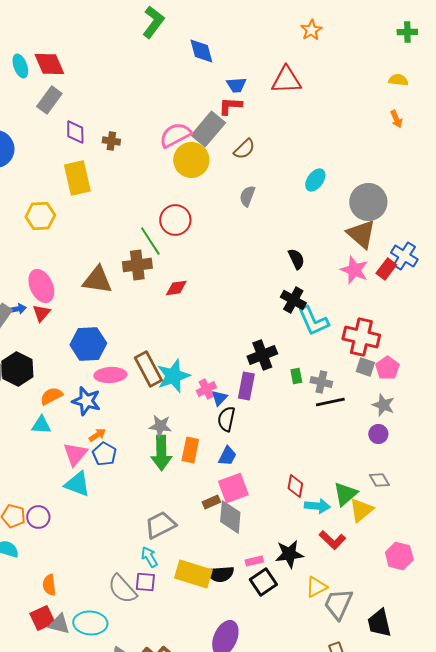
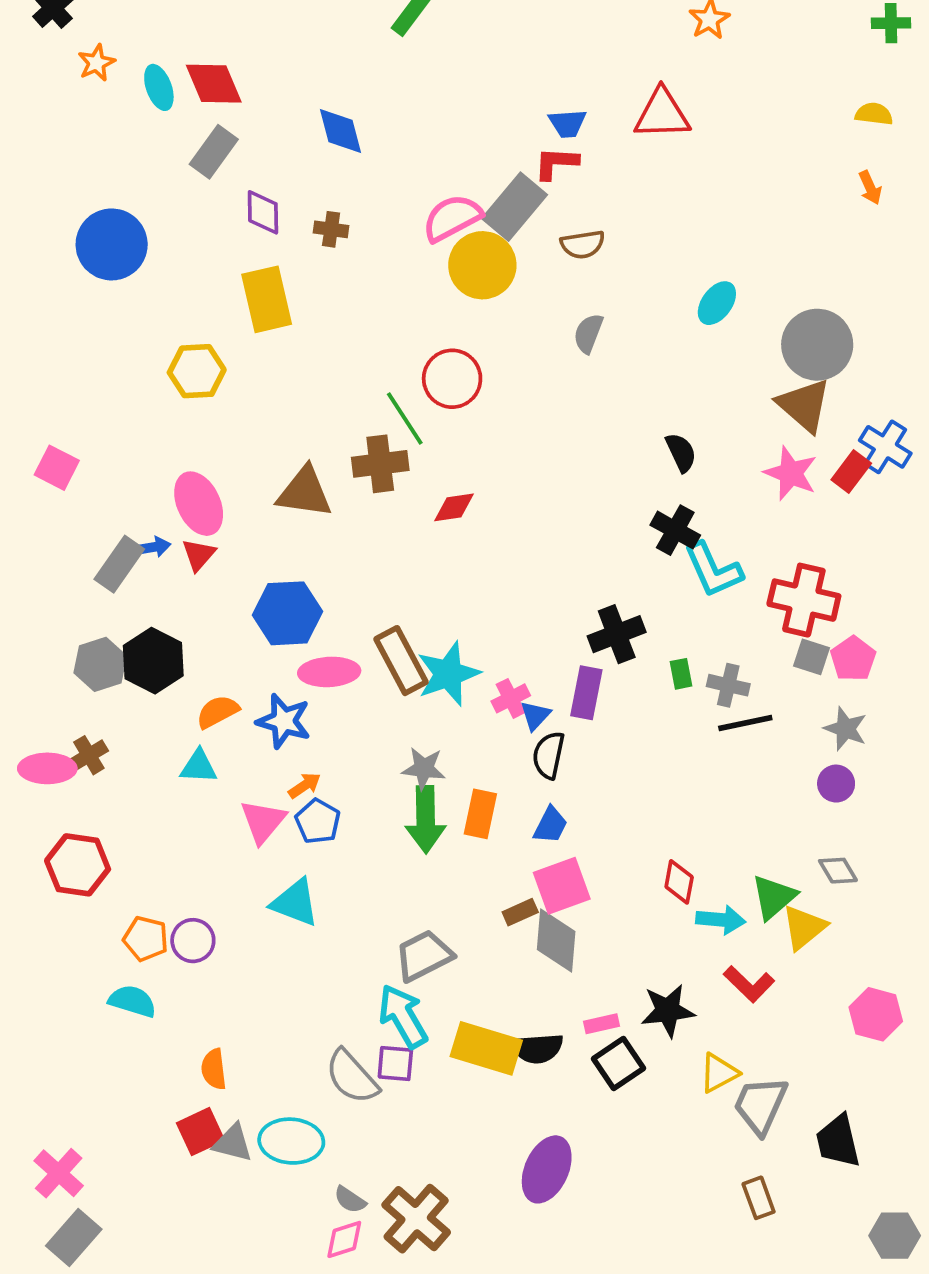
blue diamond: (201, 51) -> (340, 131), moved
brown semicircle: (244, 149) -> (583, 244), turned 35
cyan triangle: (77, 484) -> (295, 903), moved
cyan arrow: (149, 557) -> (403, 1016), size x1.6

